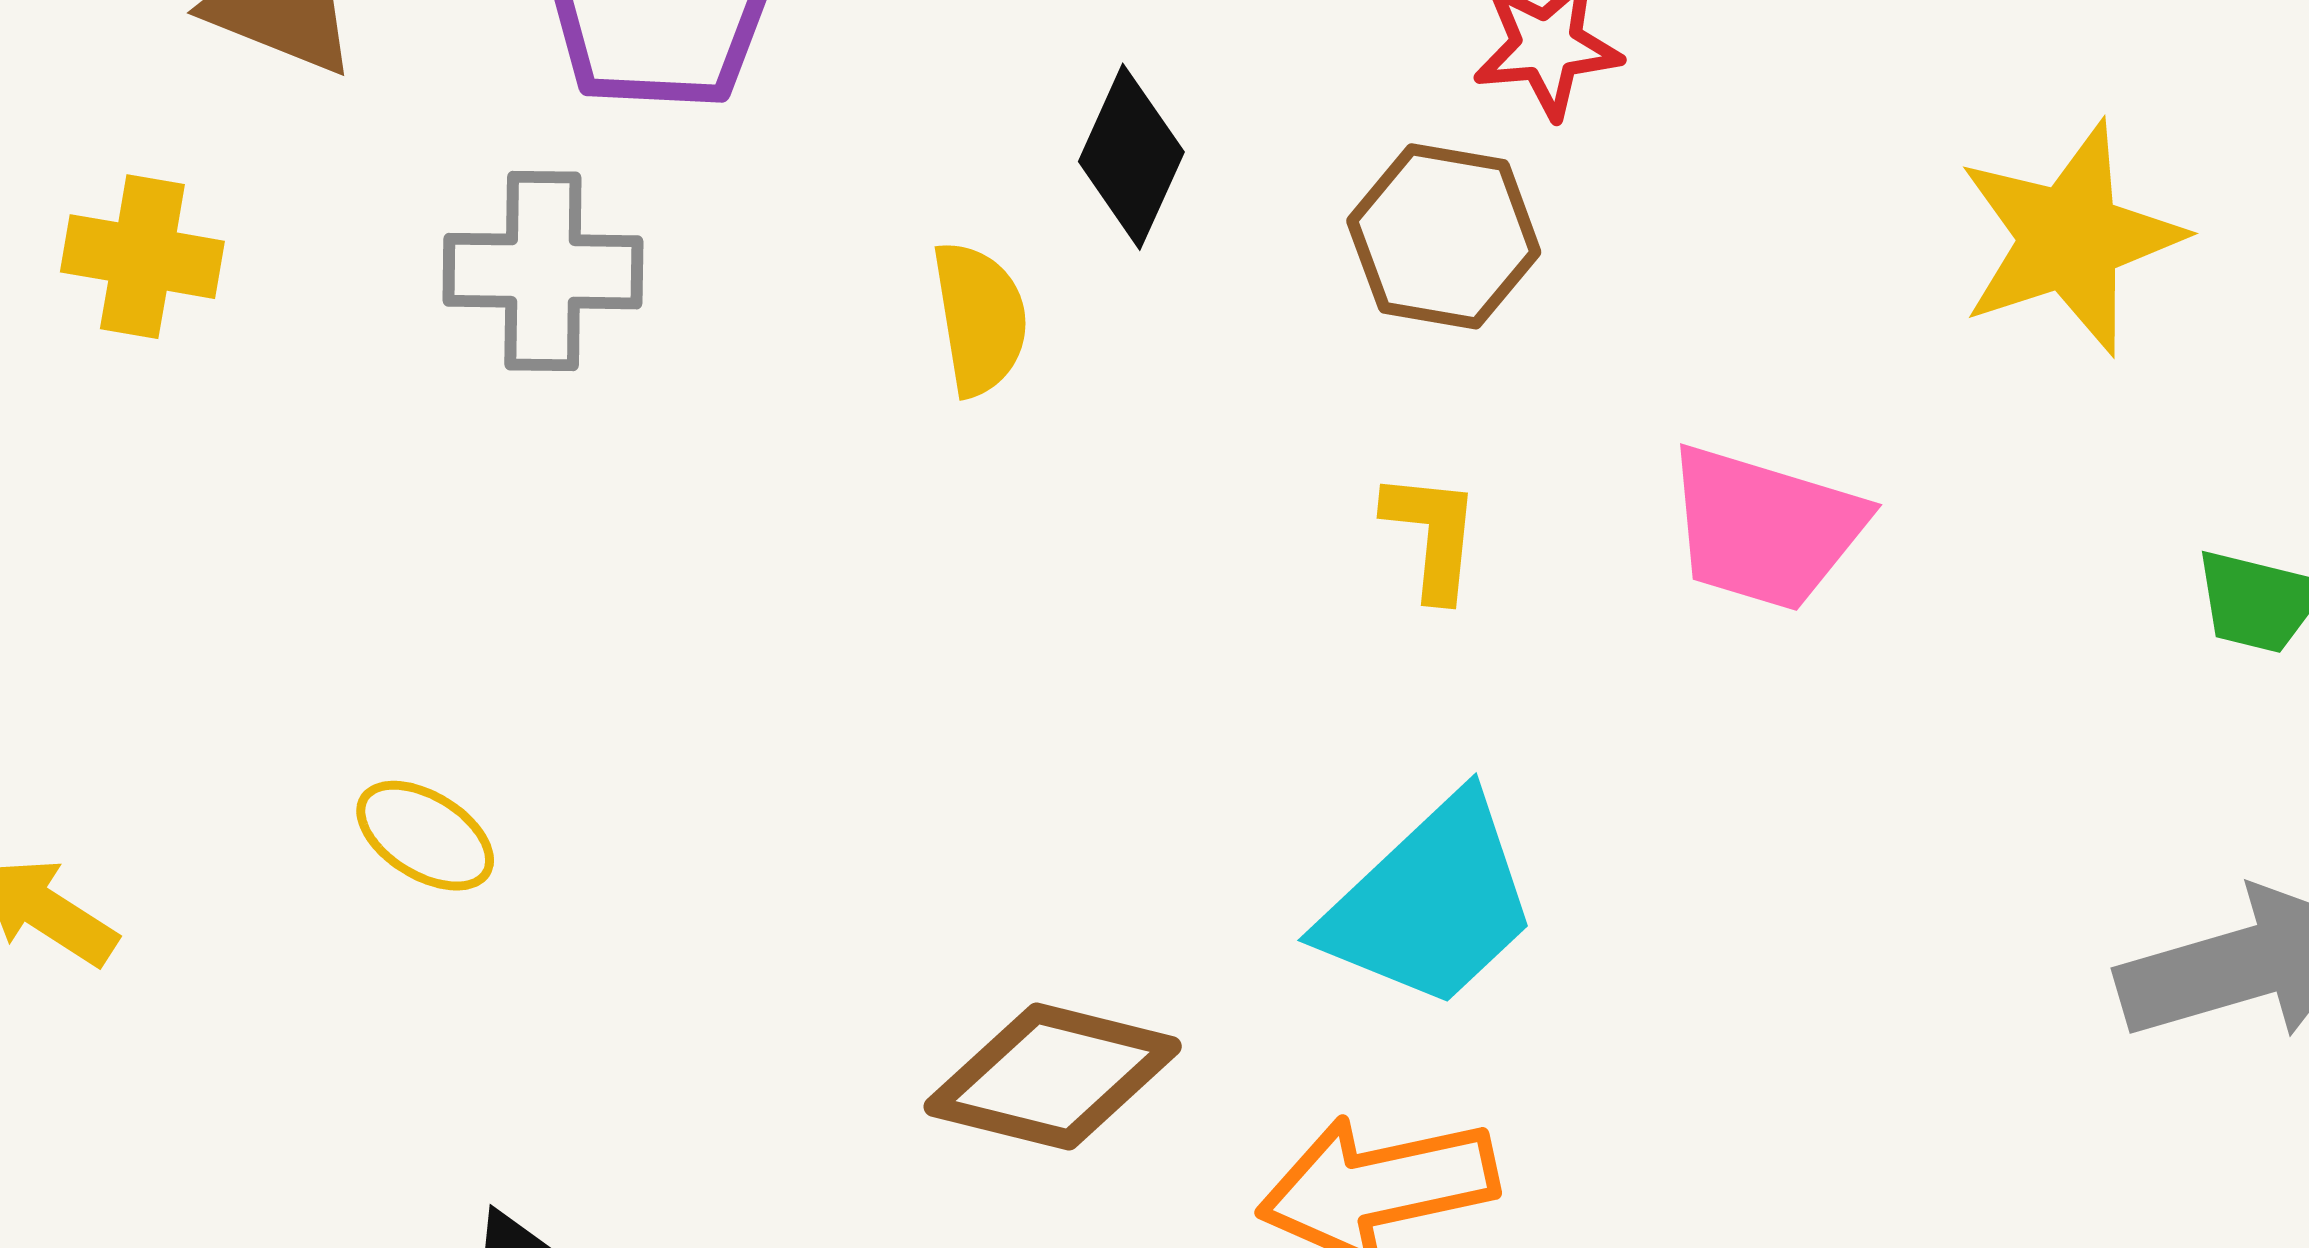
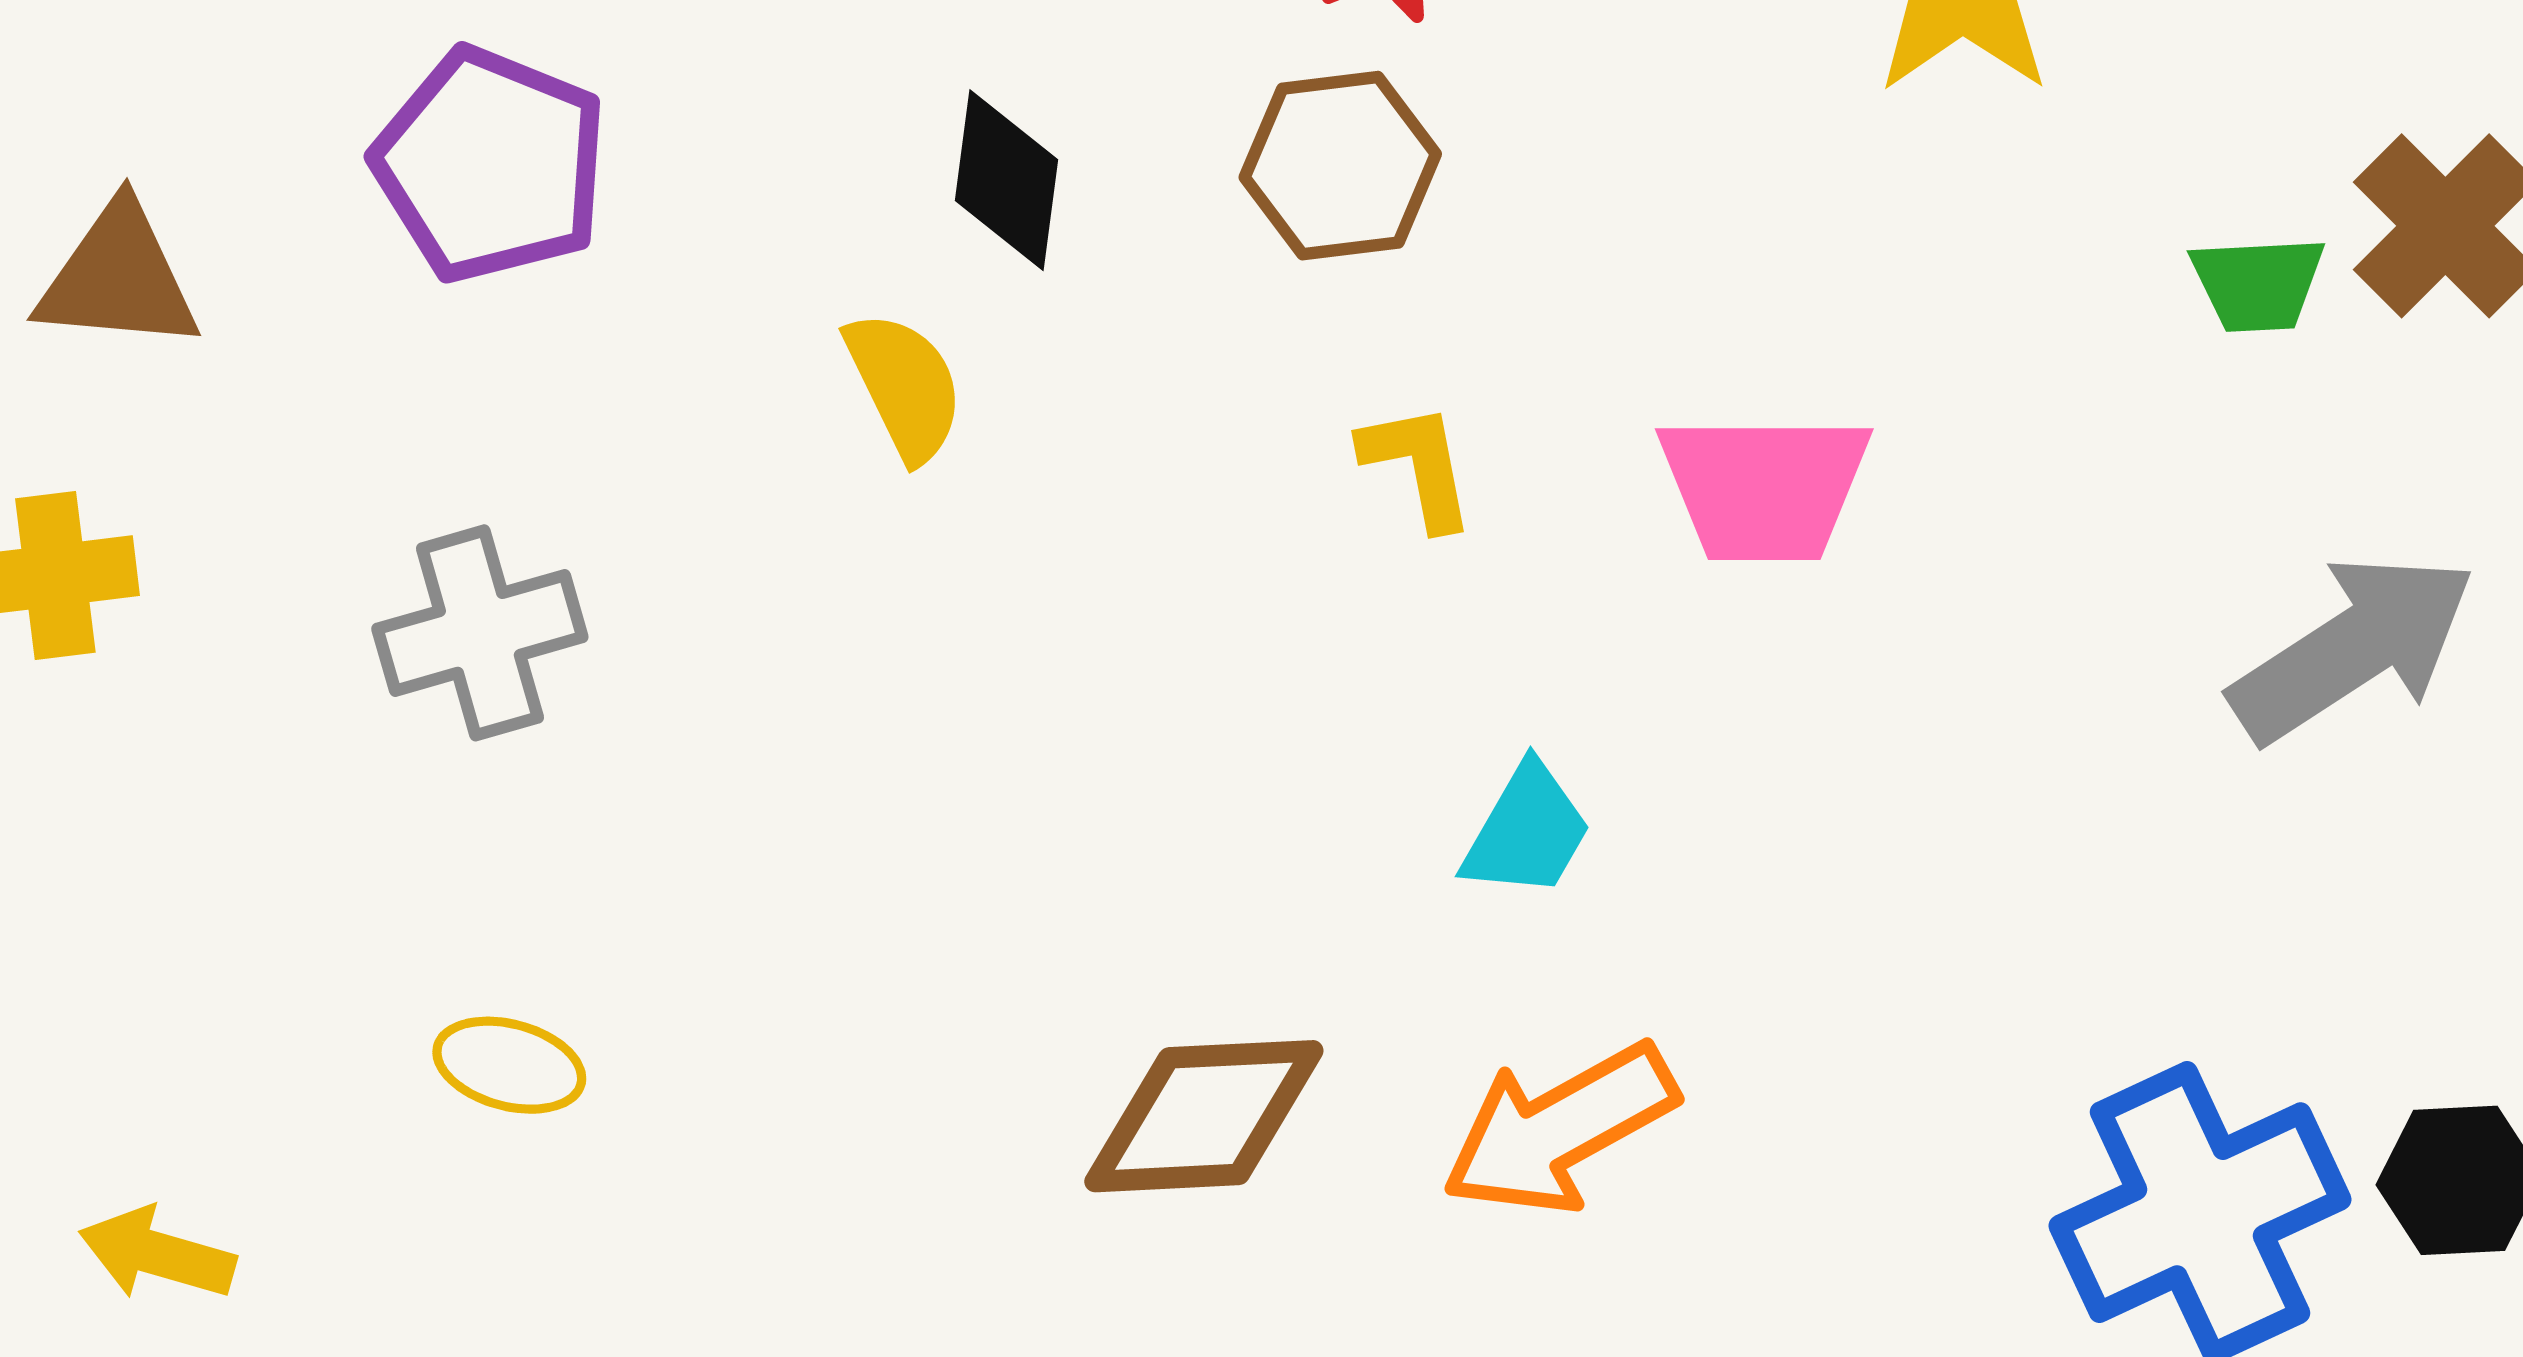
gray cross: (543, 271) -> (480, 633), moved
pink trapezoid: (1765, 528) -> (1764, 487), moved
cyan trapezoid: (1431, 903) -> (1527, 831), size x0.6

